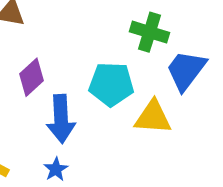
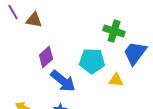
yellow triangle: (153, 117) -> (116, 80), size x0.7
blue arrow: (61, 119) -> (63, 81), turned -48

